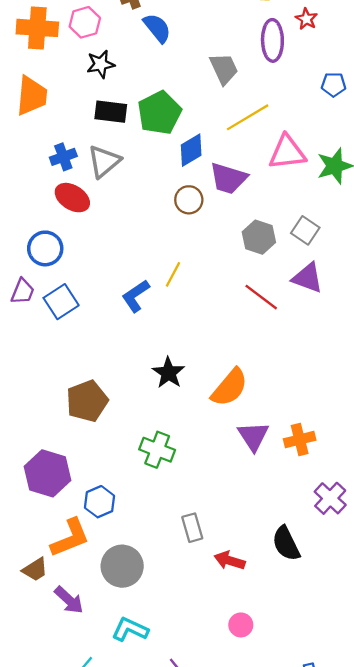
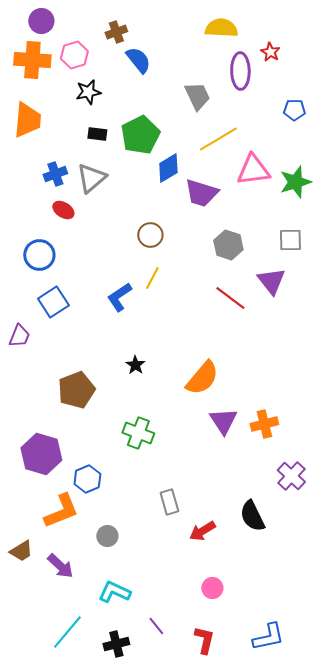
black rectangle: (111, 112) -> (97, 134), size x0.7
red ellipse: (72, 198) -> (63, 210), size x0.7
brown circle: (189, 200) -> (150, 235), moved
gray square: (305, 230) -> (290, 240), moved, turned -35
purple triangle: (308, 278) -> (271, 281), turned 32
purple trapezoid: (23, 291) -> (19, 336), moved
black star: (168, 373) -> (135, 365), moved, size x0.7
red arrow: (230, 560) -> (202, 531), turned -48
gray circle: (122, 566) -> (107, 536), size x0.6
brown trapezoid: (35, 570) -> (21, 551), moved

